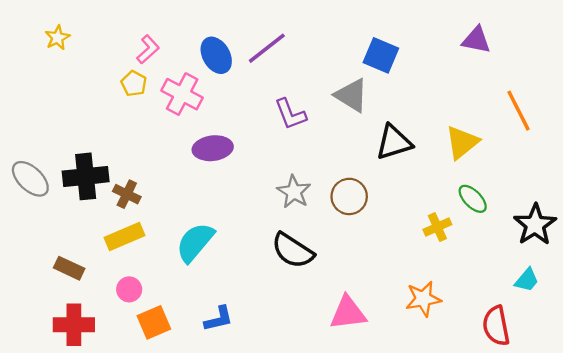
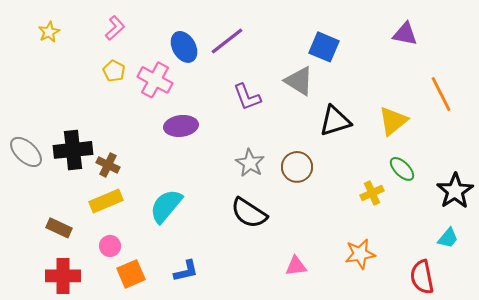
pink L-shape: (148, 49) -> (115, 28), moved
pink triangle: (348, 313) -> (296, 266), size x0.7

